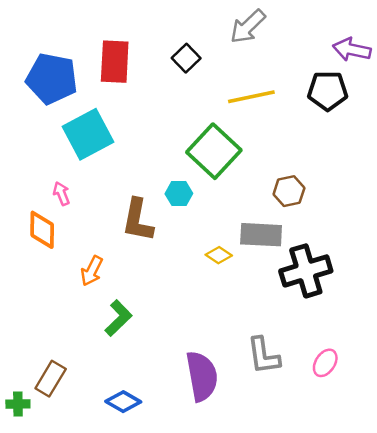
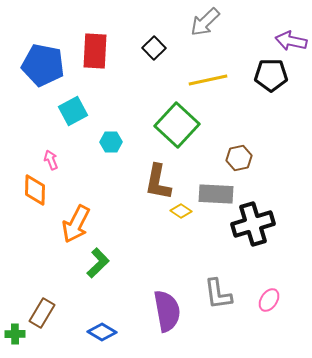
cyan square: (88, 134) -> (73, 111), size x0.7
cyan hexagon: (179, 194) -> (111, 142), moved
brown L-shape: (138, 220) -> (158, 182), moved
orange arrow: (92, 271) -> (76, 224), size x1.5

